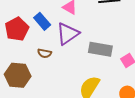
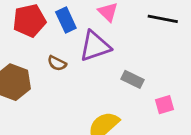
gray rectangle: (100, 49) -> (133, 79), size x0.7

